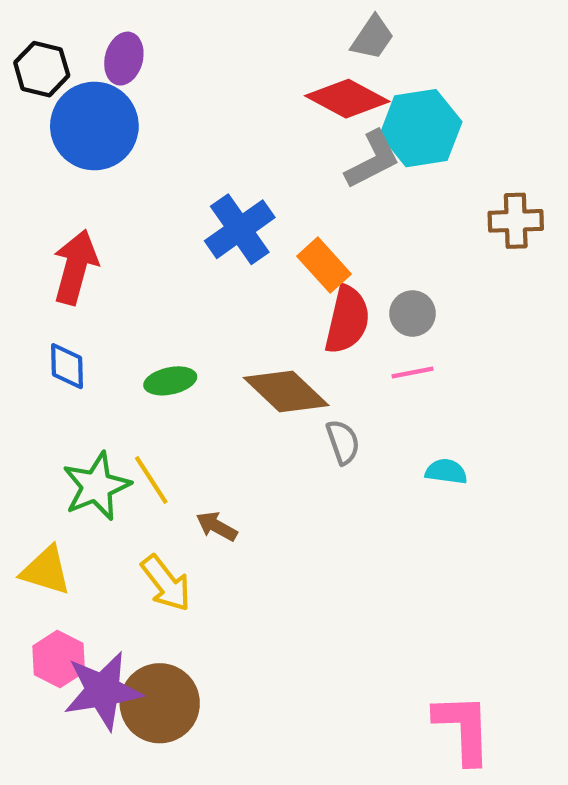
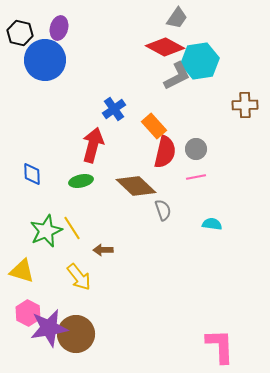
blue cross: (240, 229) -> (114, 109), size x0.7
red arrow: (75, 267) -> (93, 145), moved
brown arrow: (217, 526) -> (103, 250), turned -30

